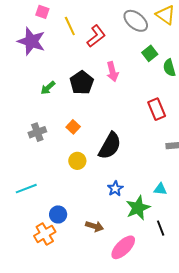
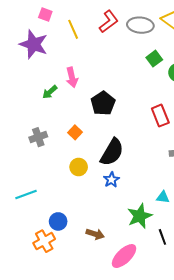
gray ellipse: (136, 21) -> (140, 25), turned -35
red L-shape: (96, 36) -> (109, 22), moved
pink arrow: (112, 72) -> (72, 77), moved
black pentagon: (82, 83) -> (103, 103), moved
blue star: (115, 189) -> (111, 180), moved

